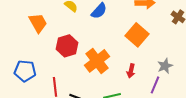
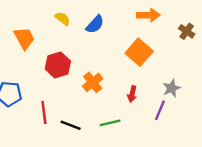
orange cross: (97, 61) -> (93, 82), size x0.7

